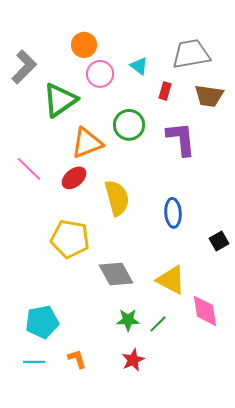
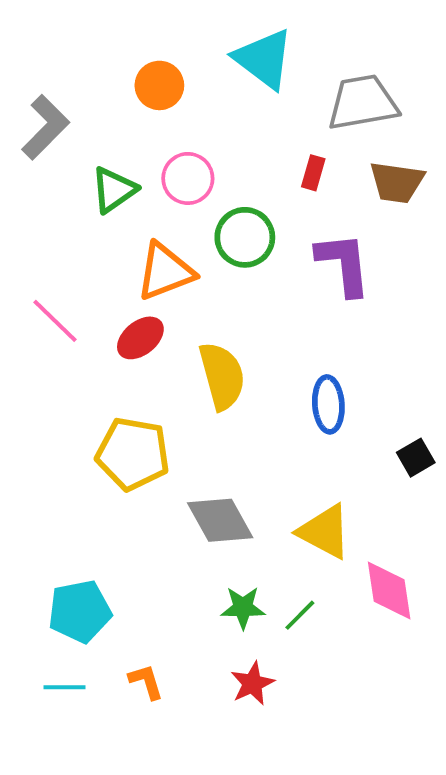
cyan triangle: (139, 66) -> (264, 59), moved, size x1.8
pink circle: (100, 74) -> (188, 178), moved
green triangle: (60, 100) -> (114, 190), size x0.7

